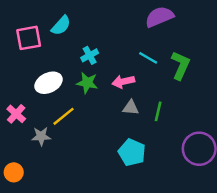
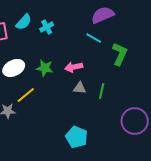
cyan cross: (90, 55) -> (47, 27), moved
cyan line: (148, 58) -> (94, 38), moved
cyan pentagon: (132, 152) -> (77, 137), moved

